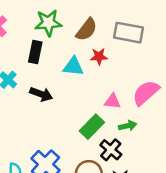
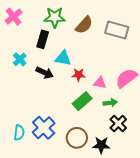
red star: (99, 57) -> (79, 75), moved
cyan triangle: (73, 66) -> (63, 58), moved
black cross: (111, 150) -> (118, 124), moved

